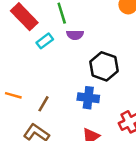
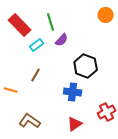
purple semicircle: (75, 35) -> (62, 40), turned -48
brown line: (44, 104) -> (36, 75), moved

